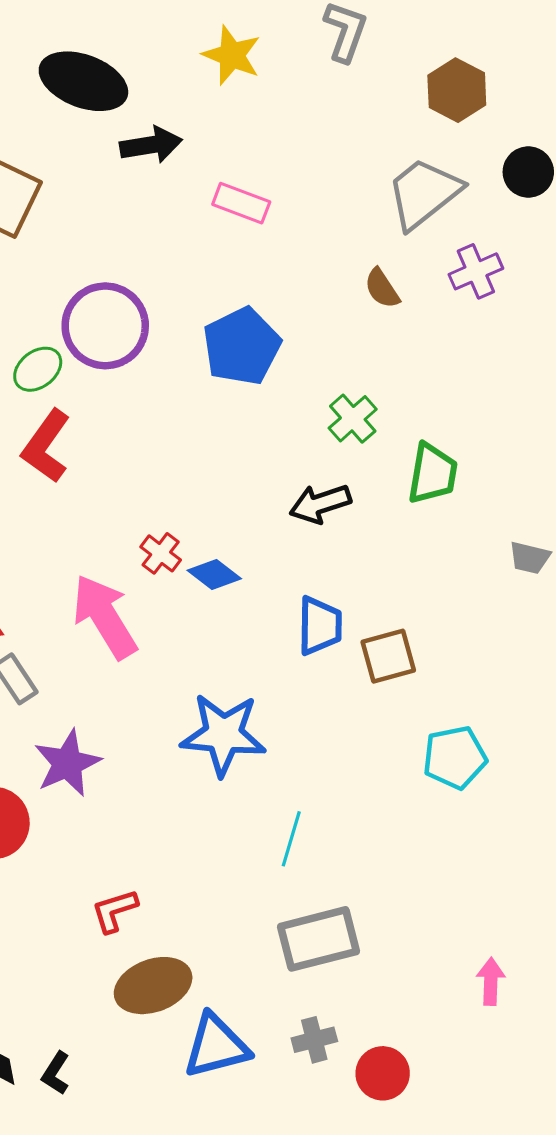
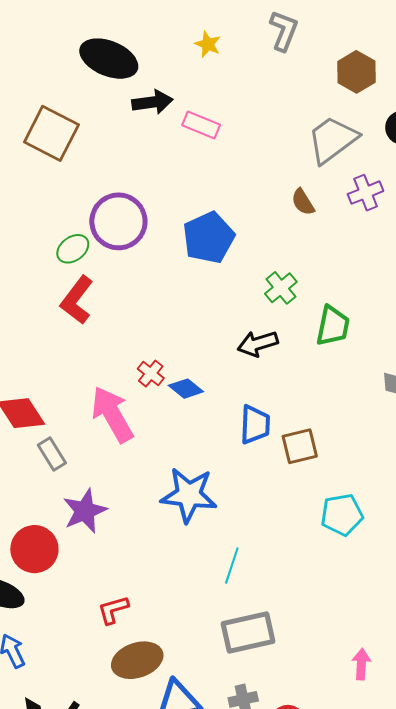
yellow star: (232, 55) -> (208, 44), size x0.7
pink rectangle: (241, 203) -> (201, 125), moved

